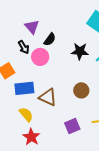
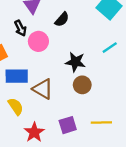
black semicircle: (50, 39) -> (62, 19), moved
black star: (80, 51) -> (75, 62), moved
red star: (31, 137) -> (34, 132), moved

